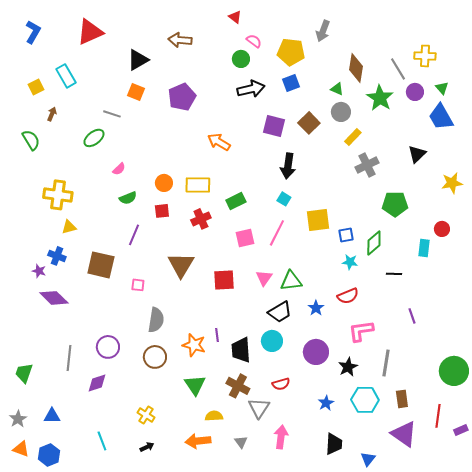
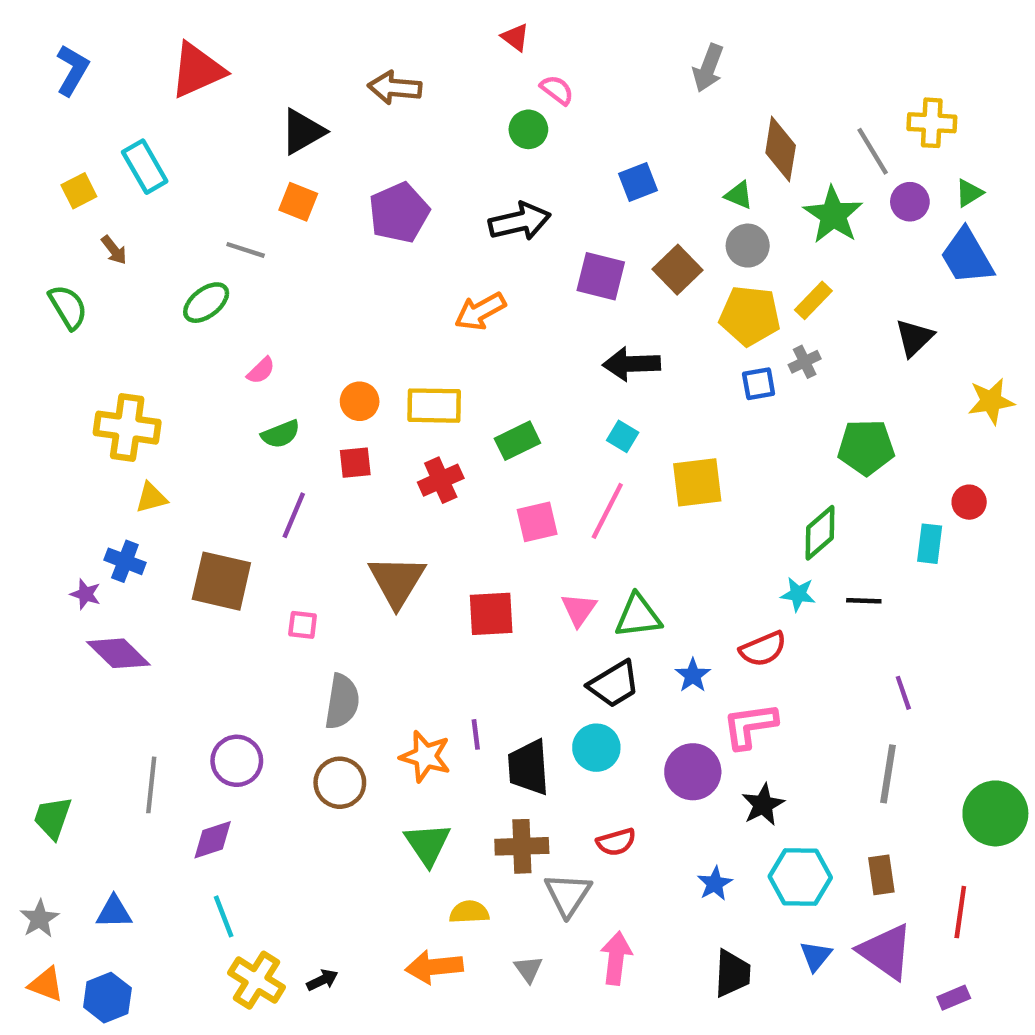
yellow pentagon: (291, 52) -> (750, 316), moved
green triangle: (442, 88) -> (969, 193), turned 40
black arrow: (251, 89) -> (520, 221), moved
brown arrow: (52, 114) -> (114, 250), turned 120
yellow rectangle: (353, 137) -> (813, 300), moved
orange arrow: (219, 142) -> (480, 311), turned -60
gray cross: (367, 165) -> (805, 362), size x0.6
black arrow: (288, 166) -> (631, 364), turned 80
blue square: (346, 235) -> (759, 384), moved
cyan star: (350, 262) -> (798, 594), moved
pink L-shape: (361, 331) -> (750, 726), moved
gray line: (386, 363) -> (888, 774), moved
brown cross: (238, 386) -> (522, 846), turned -30
yellow cross: (146, 415) -> (257, 980), moved, size x1.4
purple rectangle: (461, 430) -> (954, 998), moved
cyan line: (102, 441) -> (224, 916), moved
blue triangle: (368, 459) -> (816, 956), moved

